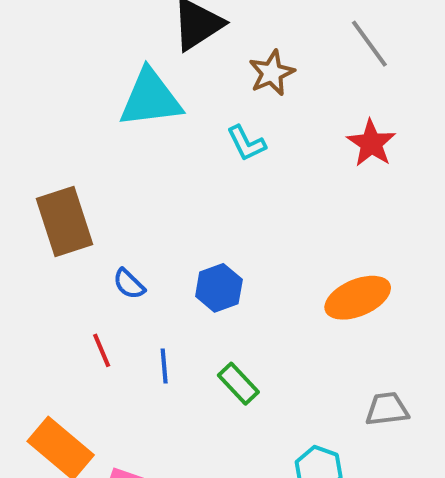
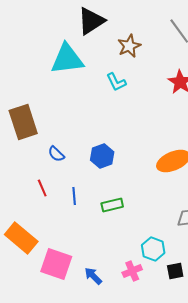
green rectangle: (238, 384) -> (112, 205), turned -60

